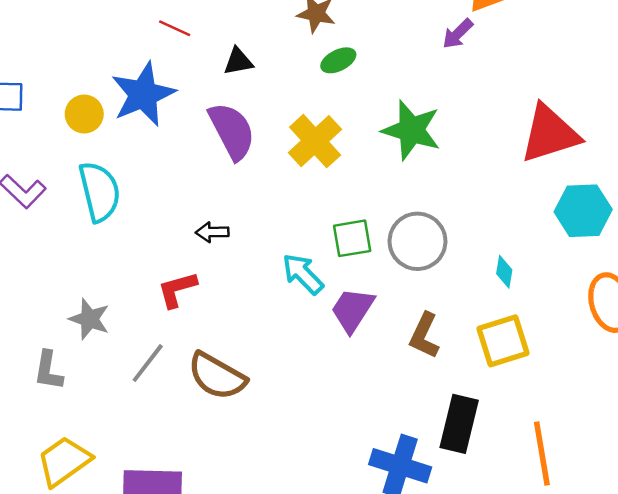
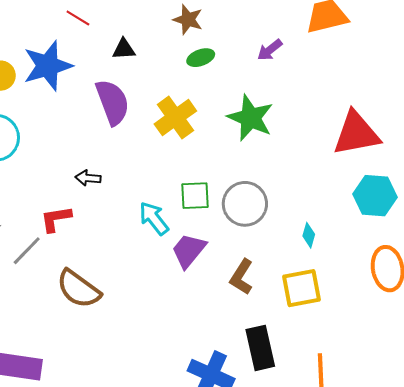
purple arrow: (458, 34) -> (270, 50), moved
gray line: (148, 363) -> (27, 251), moved
black rectangle: (459, 424) -> (260, 348), turned -33

